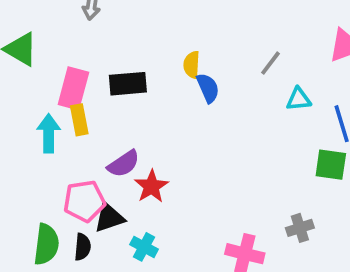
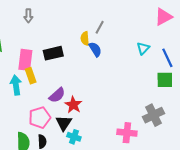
gray line: (270, 63) -> (100, 27), moved
cyan triangle: (299, 99) -> (143, 48), turned -32
black triangle: (109, 218) -> (64, 123), moved, turned -30
gray cross: (300, 228) -> (154, 115), size x1.5

